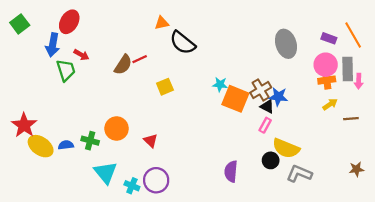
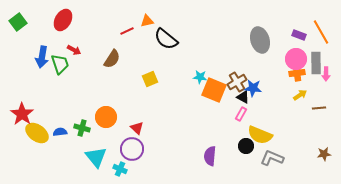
blue arrow: (53, 45) -> (42, 57), moved
red line: (140, 59) -> (127, 31), moved
purple circle: (156, 180) -> (132, 149), moved

